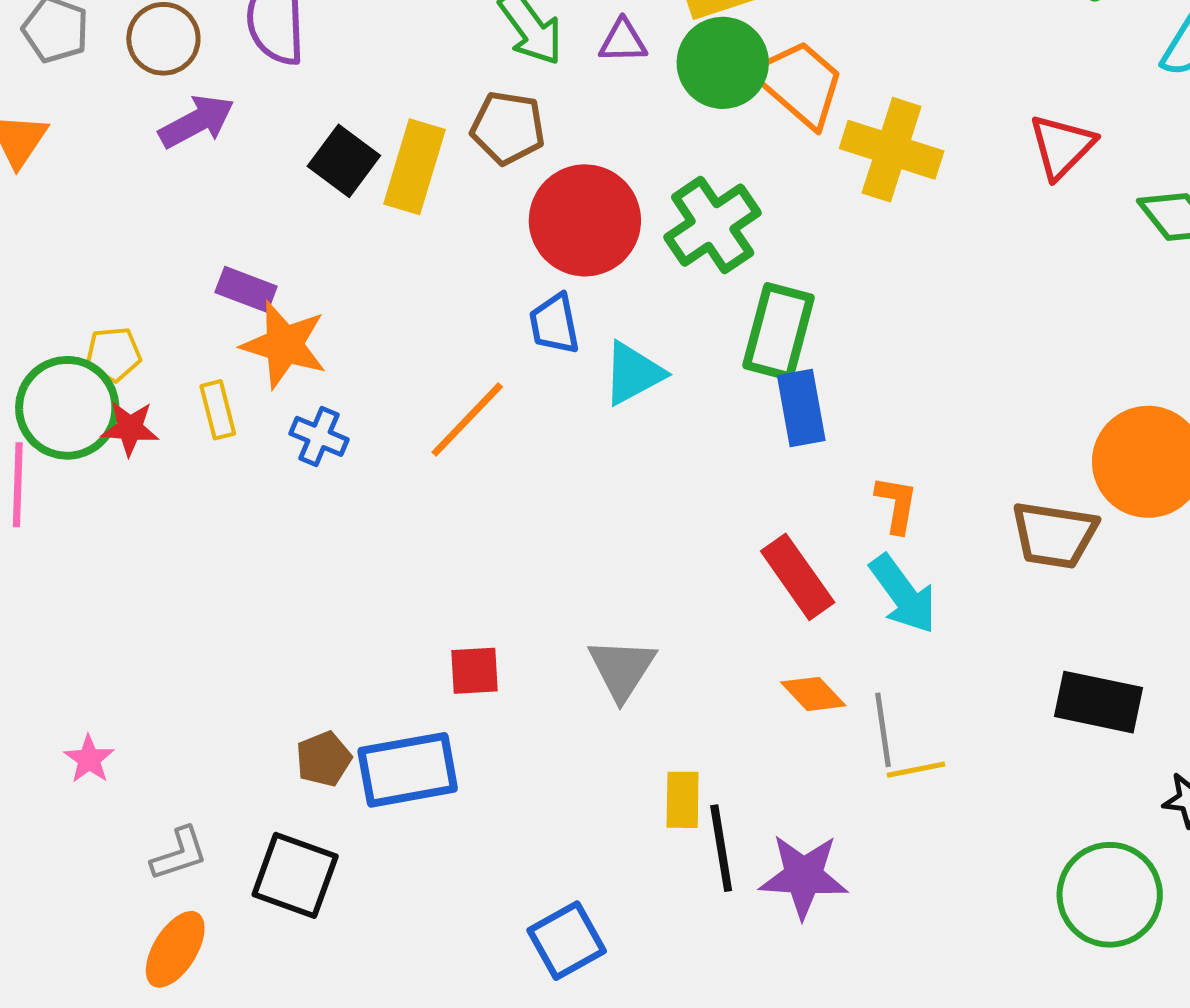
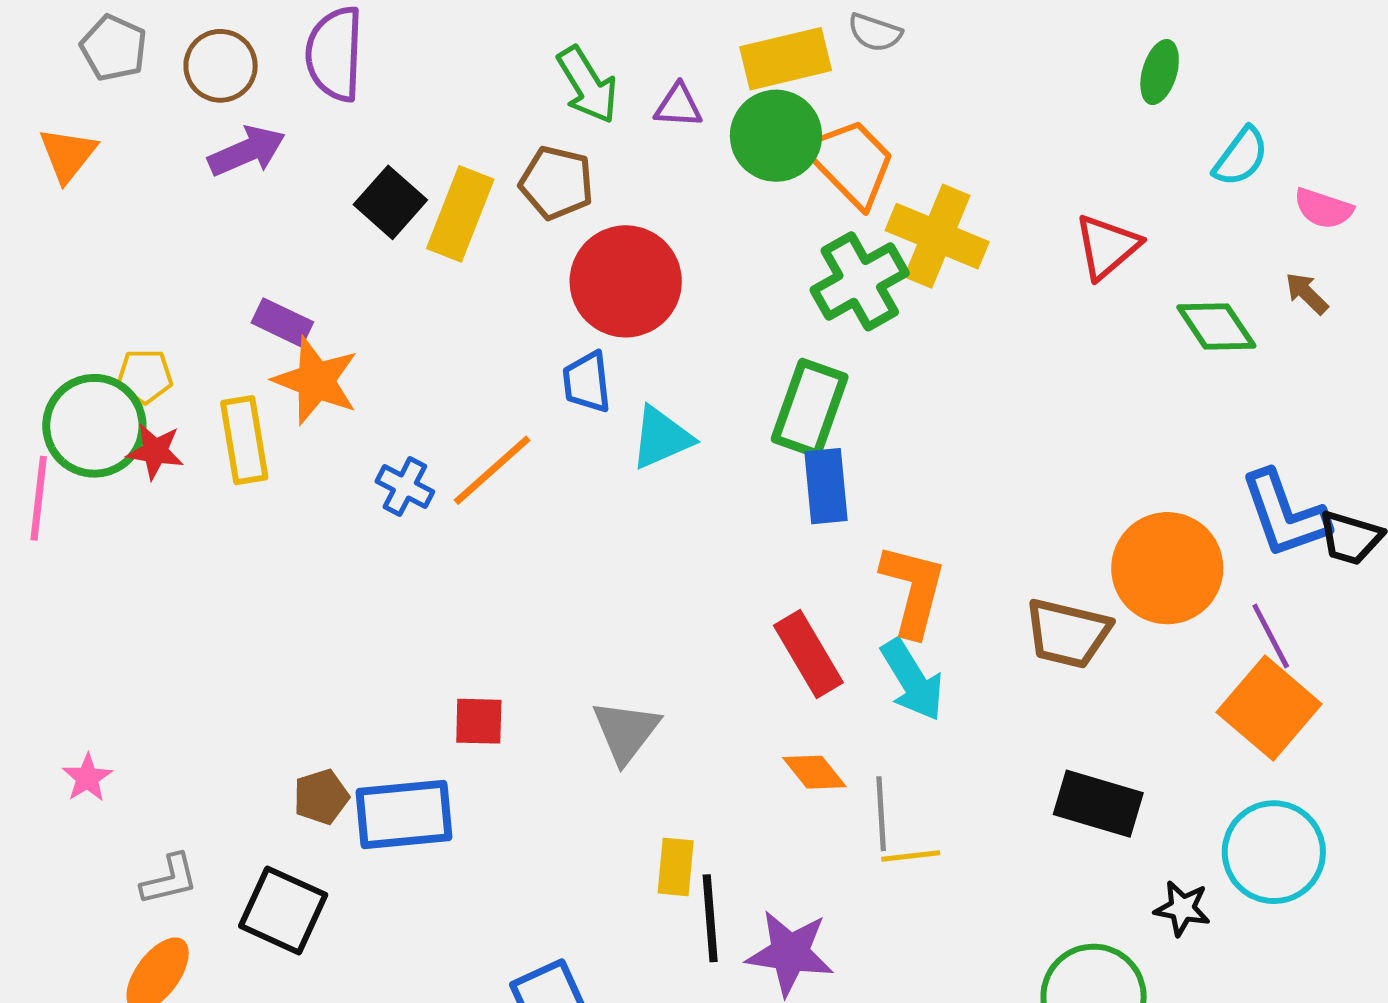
green cross: (713, 225) -> (860, 281), moved
yellow rectangle: (218, 410) -> (244, 440), size x1.5
blue cross: (319, 436) -> (405, 486), moved
orange L-shape: (897, 504) -> (913, 590), size x1.6

